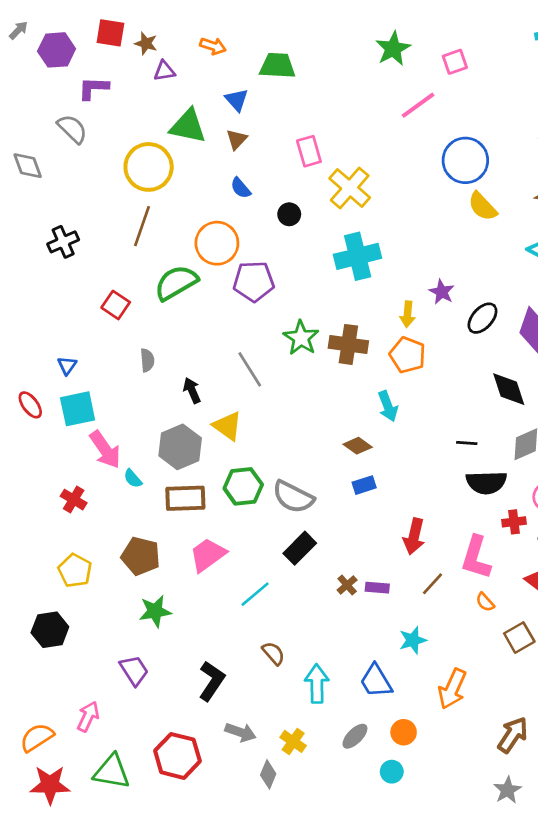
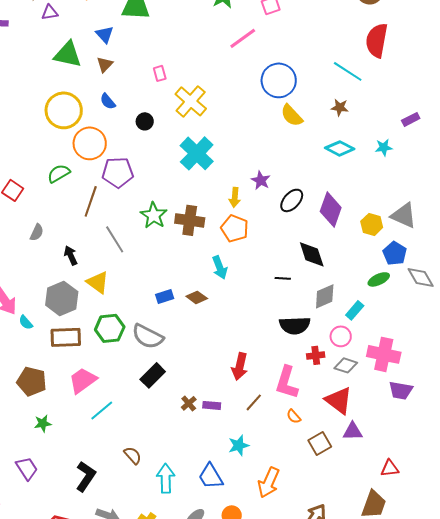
pink rectangle: (309, 151) -> (160, 73), size x0.7
yellow circle: (149, 167) -> (64, 110), moved
brown line: (142, 226) -> (91, 201), moved
cyan cross: (358, 256) -> (197, 153), turned -32
green semicircle: (176, 283) -> (59, 173), size x0.7
gray semicircle: (147, 360) -> (37, 232), turned 30
black line: (467, 443) -> (283, 278), moved
blue rectangle: (364, 485) -> (165, 296), moved
cyan line: (255, 594) -> (102, 410), moved
green star: (155, 611) -> (43, 423), size x0.7

